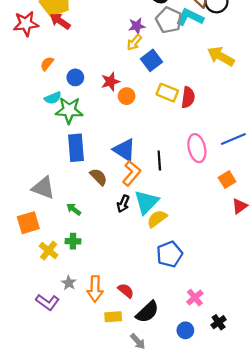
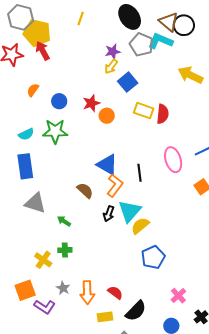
red arrow: (60, 21) -> (43, 51), turned 30
cyan semicircle: (53, 98) -> (26, 134), moved
blue rectangle: (76, 148) -> (25, 166), moved
orange square: (28, 223) -> (25, 290), moved

